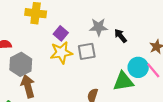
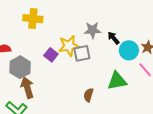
purple square: (61, 33) -> (51, 55), moved
yellow star: (61, 53) -> (69, 46), moved
cyan circle: (138, 67) -> (129, 50), moved

